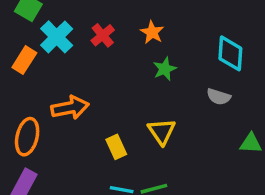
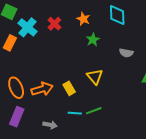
cyan diamond: (230, 53) -> (117, 15), moved
orange arrow: (70, 108) -> (42, 89), moved
orange ellipse: (27, 137) -> (16, 88), turned -30

